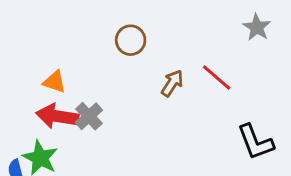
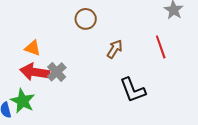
red line: (217, 77) -> (161, 47), moved, turned 30
black L-shape: (255, 142) -> (133, 90), moved

